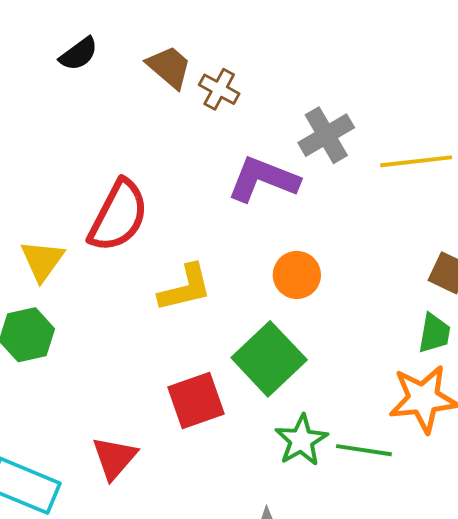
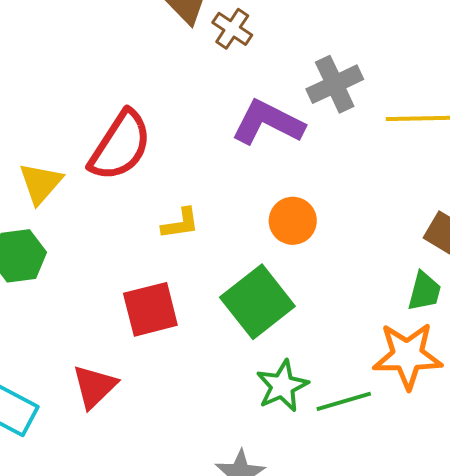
yellow L-shape: (185, 288) -> (180, 224), size x0.7
red square: (196, 401) -> (150, 309), moved
green line: (364, 450) -> (344, 401), turned -30

